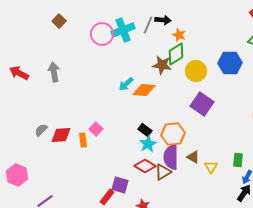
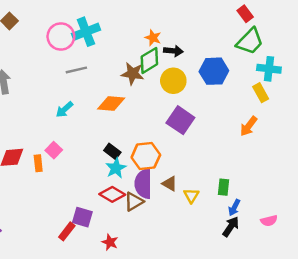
black arrow: (163, 20) -> (173, 51), moved
gray line: (148, 25) -> (76, 70), moved, turned 54
cyan arrow: (126, 84) -> (64, 109), moved

